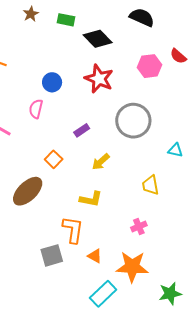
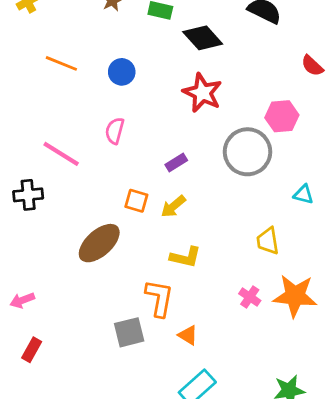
pink hexagon: (150, 66) -> (282, 116), moved
blue circle: (52, 82) -> (122, 72), moved
orange square: (54, 159) -> (136, 201), turned -30
yellow arrow: (101, 162) -> (173, 206), moved
pink cross: (139, 227) -> (250, 297), turned -35
orange star: (132, 267) -> (295, 296), moved

